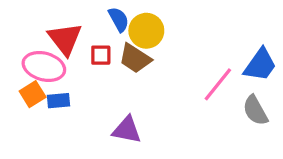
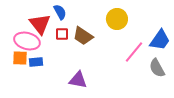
blue semicircle: (119, 19) -> (60, 12), moved
yellow circle: (146, 31) -> (117, 19), moved
orange square: (33, 94) -> (20, 58), turned 35

